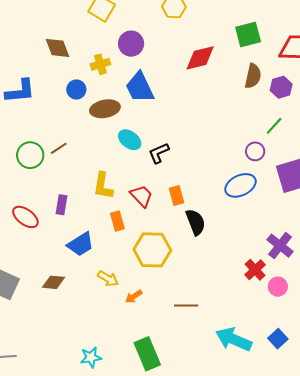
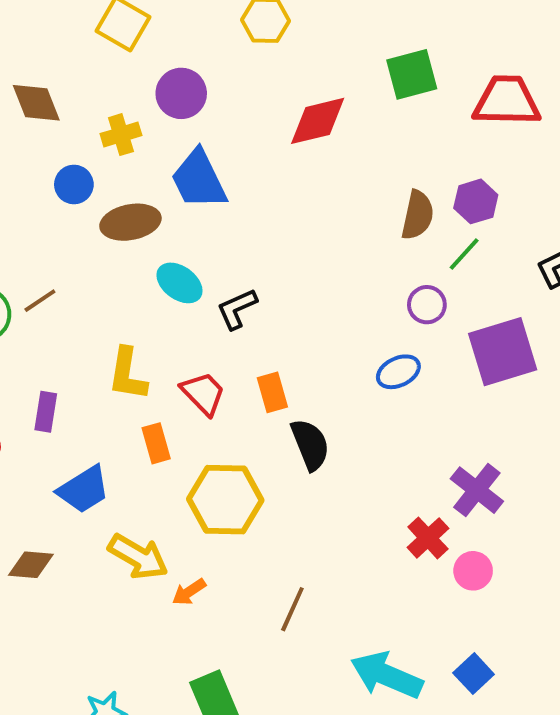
brown semicircle: (253, 76) -> (418, 215), moved
purple hexagon: (281, 87) -> (476, 201), moved
blue ellipse: (240, 185) -> (398, 372), size x0.7
yellow arrow: (108, 278) -> (138, 557), size x1.4
brown line: (186, 306) -> (292, 609), turned -65

